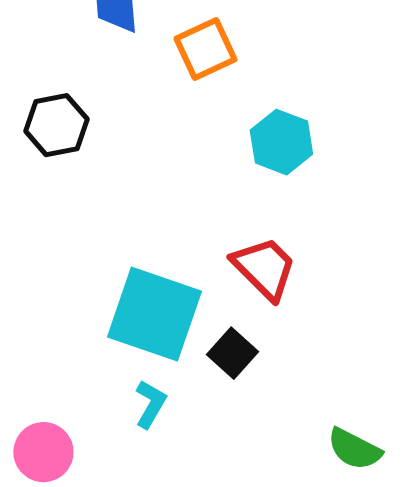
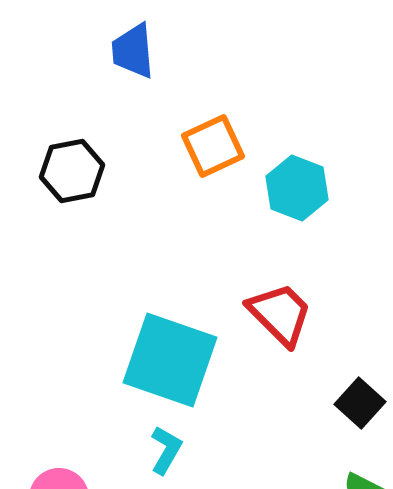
orange square: (205, 49) -> (213, 146), moved
black square: (232, 353) -> (360, 403), moved

